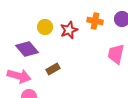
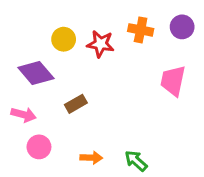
red star: (69, 30) -> (101, 44), turned 30
pink arrow: (19, 76) -> (24, 115), size x0.7

